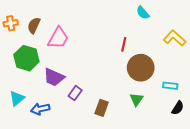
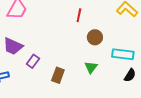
brown circle: (141, 68) -> (95, 37), size x0.6
cyan rectangle: (170, 86) -> (123, 54), size x1.5

